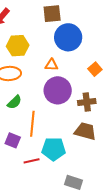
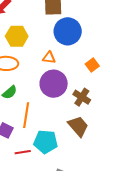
brown cross: (87, 102) -> (82, 97), turned 36
brown trapezoid: (85, 131) -> (78, 126), turned 30

